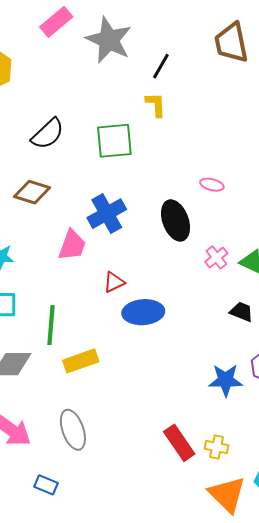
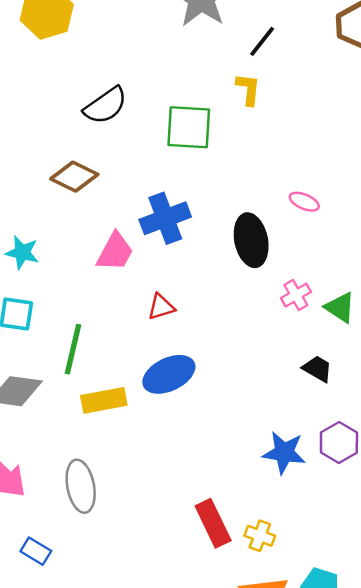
blue ellipse: (143, 312) -> (169, 374), moved, turned -30

